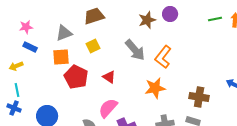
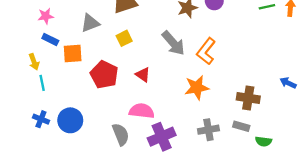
orange square: (61, 57) -> (73, 54), moved
yellow arrow: (16, 66) -> (34, 62), turned -88
cyan line: (17, 90) -> (42, 83), moved
blue cross: (14, 108) -> (41, 119), moved
pink semicircle: (108, 108) -> (142, 111), turned 55

